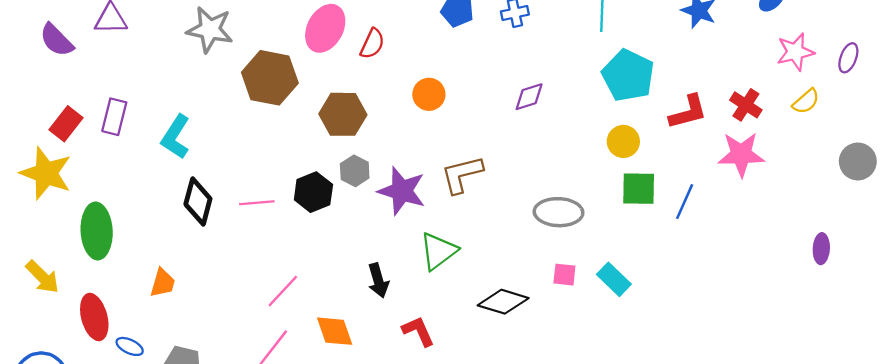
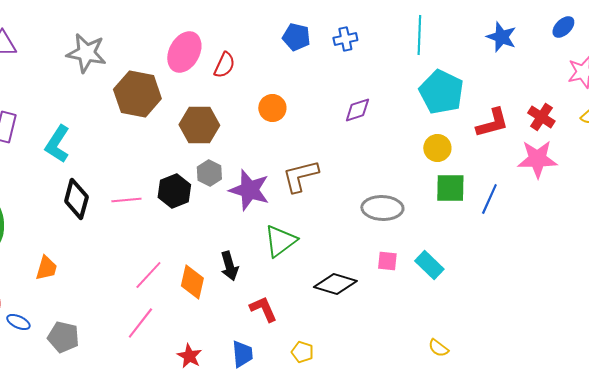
orange diamond: (335, 331) -> (192, 282), moved, turned 32

